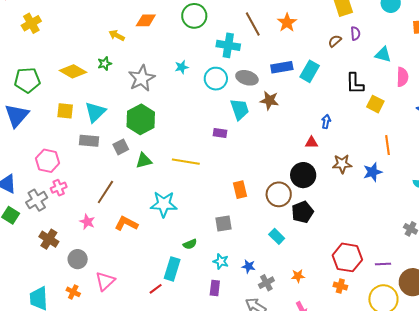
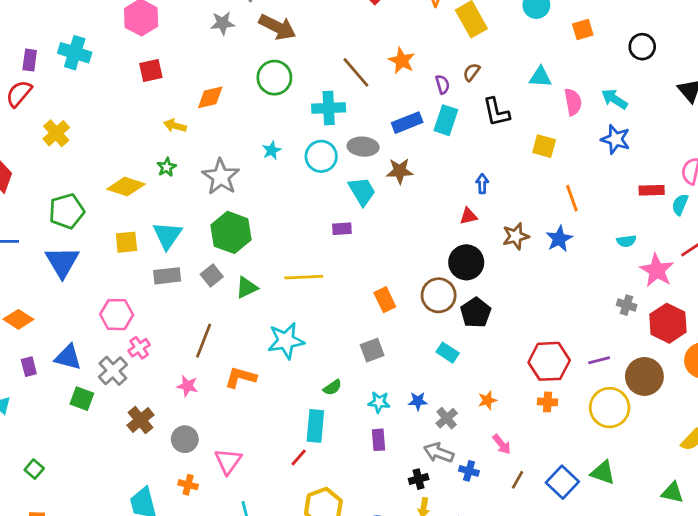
purple semicircle: (355, 33) -> (442, 84), moved
black L-shape: (355, 84) -> (496, 112), moved
brown cross: (49, 239) -> (140, 420), turned 30

